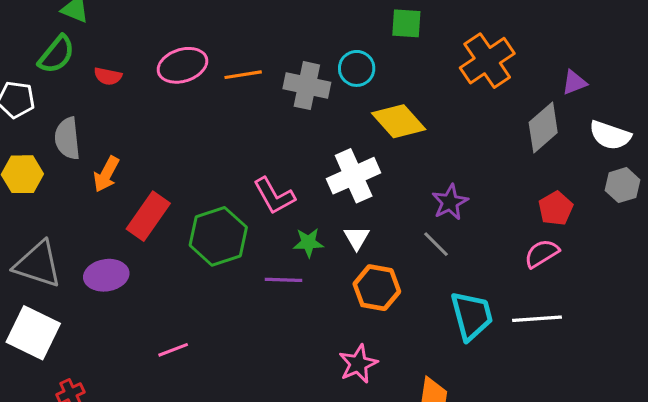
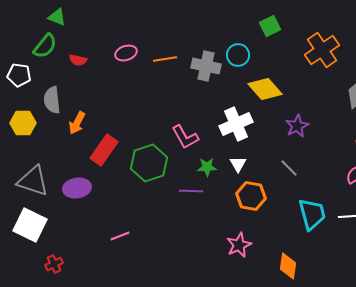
green square: (406, 23) -> (270, 26), turned -30
pink ellipse: (182, 65) -> (126, 53), size x0.7
purple star: (450, 202) -> (297, 126), moved

